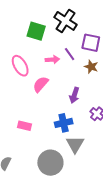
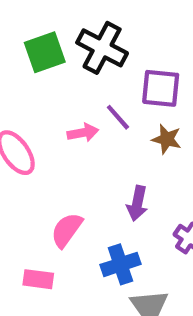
green square: (36, 31) -> (45, 52), moved, turned -30
pink semicircle: (41, 84) -> (67, 230), moved

